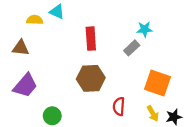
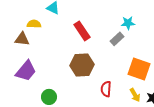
yellow semicircle: (35, 20) -> (34, 24), moved
red rectangle: (91, 39) -> (82, 31), turned -30

